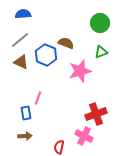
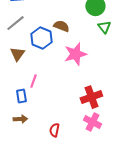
green triangle: (101, 52) -> (104, 27), moved, turned -48
brown triangle: (21, 62) -> (17, 54), moved, turned 42
pink cross: (84, 136) -> (92, 122), moved

